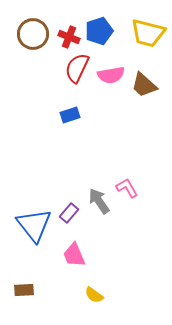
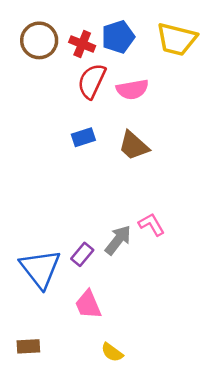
brown trapezoid: (144, 85) -> (134, 146), moved
gray arrow: (99, 201) -> (118, 240), turned 72

